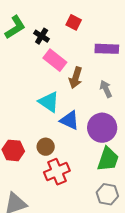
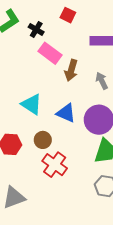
cyan triangle: (49, 102) -> (31, 104), moved
red cross: (57, 172) -> (55, 165), turned -30

